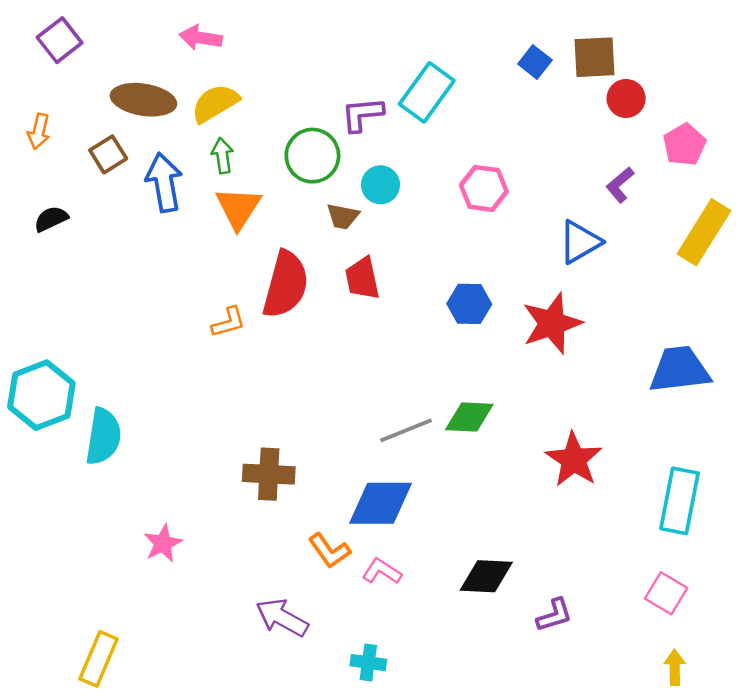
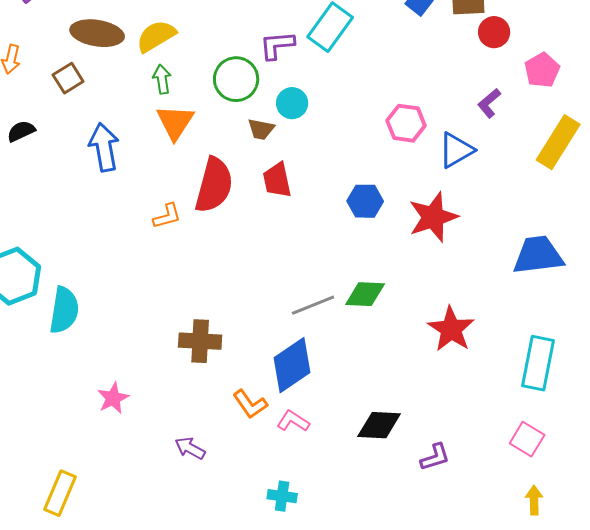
blue arrow: (164, 182) -> (104, 147), moved
pink hexagon: (484, 188) -> (406, 123), moved
blue diamond: (381, 503) -> (292, 365), turned -34
purple arrow: (282, 618) -> (190, 448), moved, size x0.7

